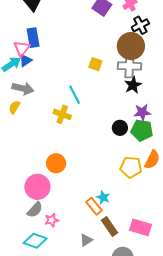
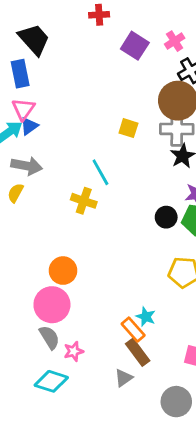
blue rectangle: (33, 38) -> (20, 74), moved
orange circle: (56, 163) -> (63, 271), moved
gray semicircle: (35, 210) -> (49, 337), turned -72
brown rectangle: (109, 227) -> (138, 352), moved

